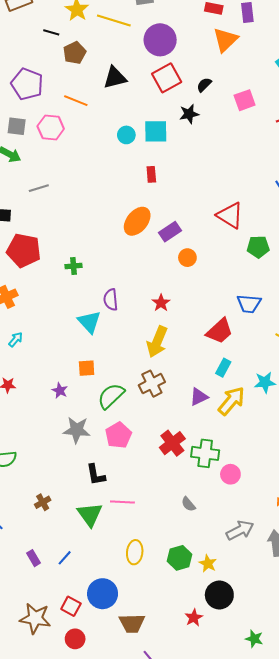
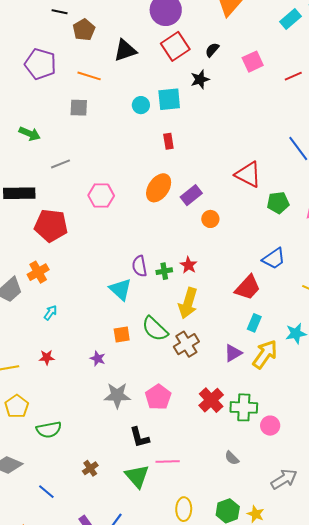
gray square: (17, 126) -> (79, 108), moved
pink hexagon: (51, 127) -> (101, 196), moved
green cross: (74, 266) -> (164, 271), moved
blue trapezoid: (249, 304) -> (274, 259), turned -35
green semicircle: (111, 396) -> (155, 329), moved, turned -88

